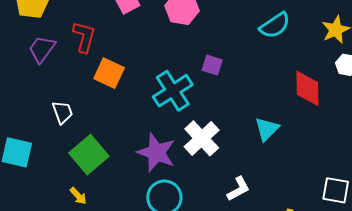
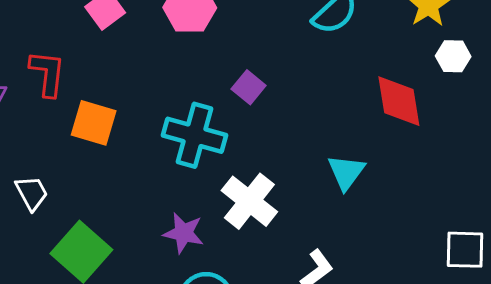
purple square: (212, 65) -> (249, 87), turned 30
cyan cross: (173, 91) -> (195, 135), turned -33
purple star: (156, 153) -> (184, 233), size x0.7

